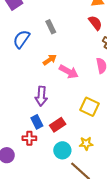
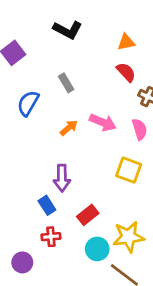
pink arrow: (69, 72) -> (103, 122), moved
yellow square: (90, 107) -> (129, 170), moved
blue rectangle: (37, 122) -> (47, 205), moved
yellow star: (86, 144) -> (129, 237), size x1.6

